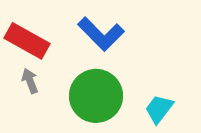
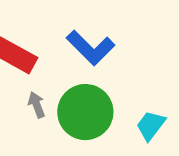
gray arrow: (30, 81) -> (37, 105), moved

